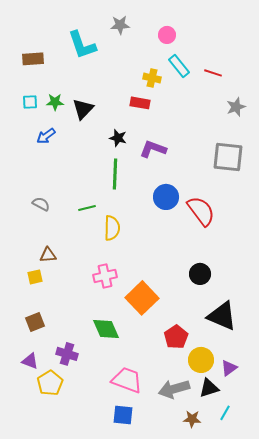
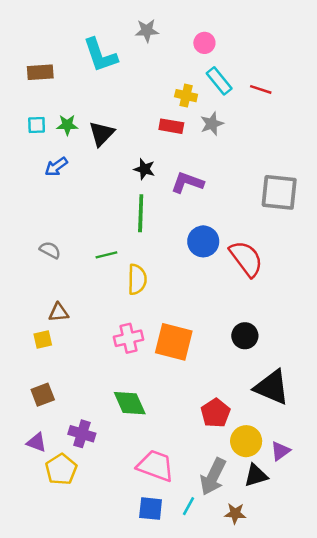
gray star: (236, 107) -> (212, 124), moved
orange square: (142, 298) -> (174, 342), moved, turned -32
gray arrow: (174, 389) -> (213, 477), turned -48
cyan line: (225, 413) -> (189, 506), moved

